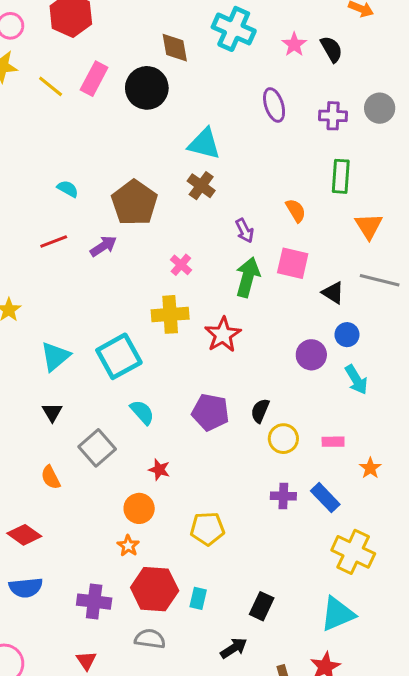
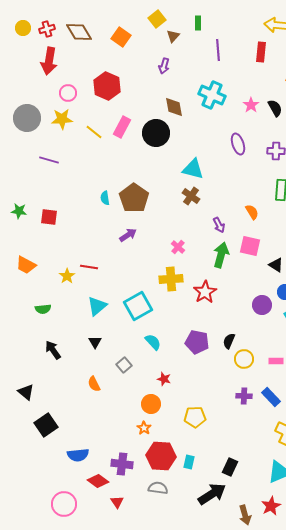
cyan semicircle: (68, 189) -> (105, 198), turned -128
brown pentagon: (134, 203) -> (134, 198), moved
red line: (54, 242) -> (89, 267), moved, turned 30
gray square: (97, 448) -> (124, 365), size x0.7
red diamond: (24, 535) -> (98, 481), moved
black arrow: (234, 648) -> (212, 494), size x1.6

